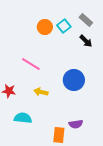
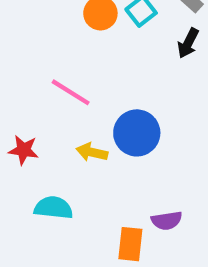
black arrow: (86, 41) -> (188, 43), turned 72
blue circle: (74, 80) -> (137, 133), moved

